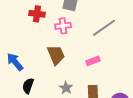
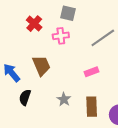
red cross: (37, 14) -> (34, 24), turned 35
brown trapezoid: (56, 55) -> (41, 66), moved

